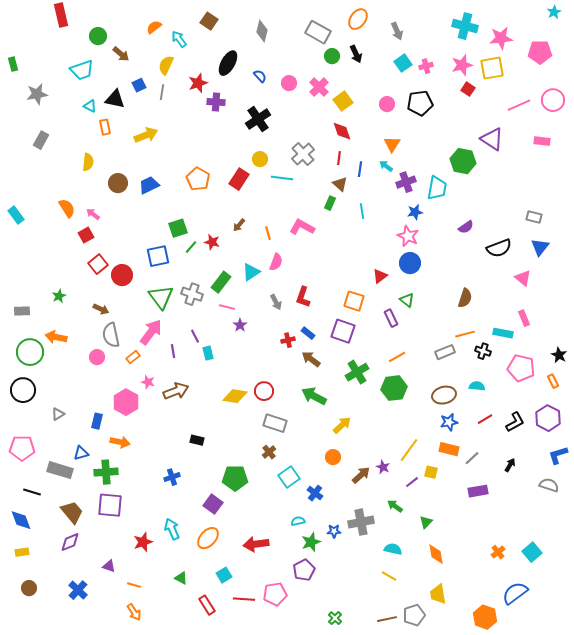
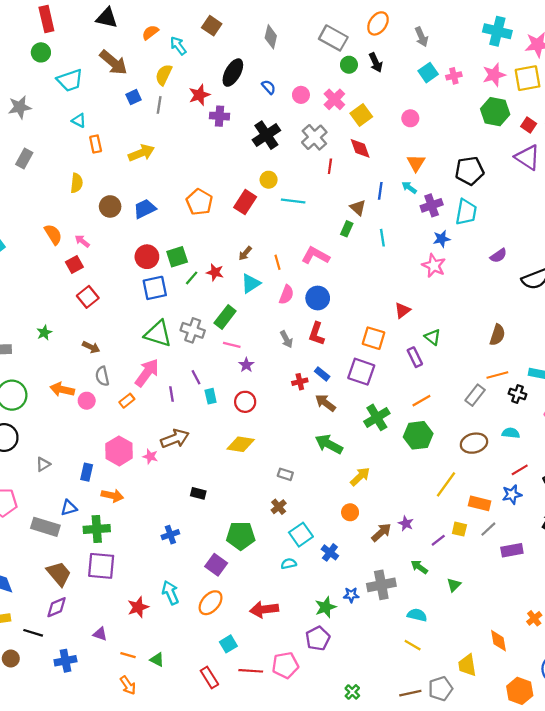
green circle: (98, 36) -> (41, 52), moved
brown arrow: (121, 54) -> (113, 63), size x1.5
red square: (468, 89) -> (529, 125), moved
black triangle: (115, 99) -> (107, 18), moved
black pentagon: (420, 103) -> (469, 171), moved
gray cross: (303, 154) -> (314, 137), moved
red line: (339, 158) -> (330, 166), moved
green hexagon: (463, 161) -> (495, 112), moved
blue circle: (410, 263) -> (318, 298), moved
cyan triangle: (251, 272) -> (251, 283), moved
red circle: (122, 275) -> (147, 257), moved
green triangle: (161, 297) -> (158, 334), turned -36
gray semicircle: (111, 335) -> (102, 376), size x0.7
orange arrow: (56, 337) -> (62, 390), moved
gray rectangle: (445, 352) -> (475, 395), turned -30
pink star: (148, 382) -> (150, 456), moved
red circle: (264, 391) -> (245, 402), moved
blue star: (449, 422) -> (512, 494), moved
gray rectangle: (275, 423) -> (285, 474), size x0.6
yellow line: (409, 450) -> (446, 484), moved
gray line: (472, 458) -> (488, 529), moved
black line: (32, 492) -> (33, 633), moved
cyan semicircle: (298, 521) -> (289, 564), moved
orange diamond: (436, 554) -> (498, 641), moved
green triangle: (181, 578) -> (157, 660), moved
blue cross: (78, 590) -> (65, 661), turned 36

